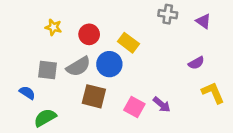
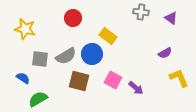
yellow star: (53, 27) -> (25, 29), moved, size x1.5
red circle: (89, 34) -> (73, 18), moved
pink square: (134, 107) -> (113, 80), moved

